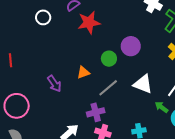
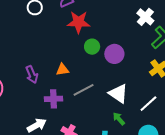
green circle: (109, 59) -> (92, 47), moved
green arrow: (162, 107) -> (119, 119), moved
purple cross: (96, 112) -> (53, 99), moved

